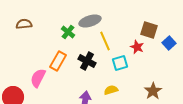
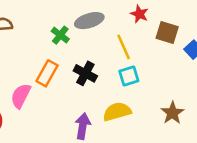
yellow line: (105, 41) -> (124, 47), moved
red star: (137, 47) -> (139, 14), moved
yellow semicircle: (111, 90) -> (117, 112), size x1.5

